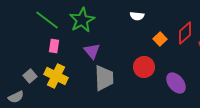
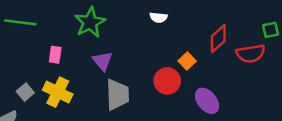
green line: (47, 20) -> (20, 22), moved, turned -30
orange square: (160, 39) -> (187, 61), moved

